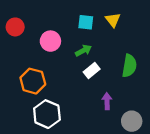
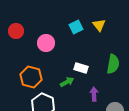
cyan square: (86, 22) -> (76, 27), turned -32
green arrow: (83, 50) -> (67, 82), moved
white rectangle: (92, 70) -> (81, 68), turned 56

